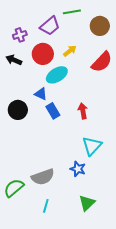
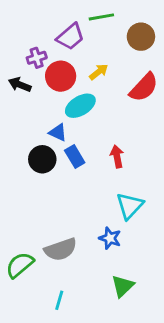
purple cross: (20, 35) -> (37, 58), moved
black circle: (18, 110) -> (42, 159), moved
cyan line: (46, 206) -> (59, 300), moved

